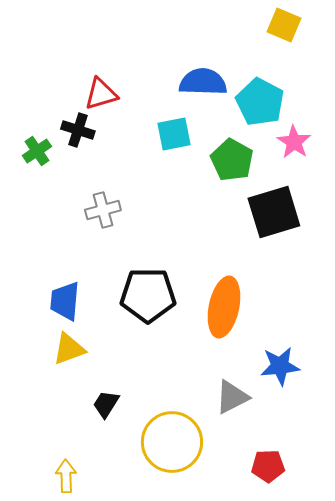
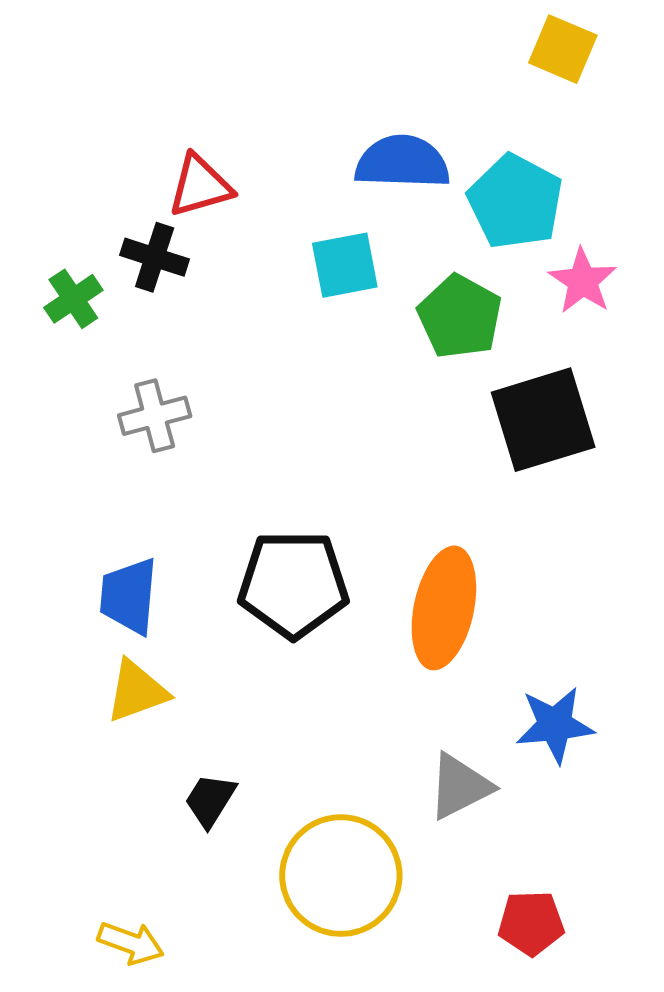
gray cross: (103, 210) -> (155, 416), moved
yellow arrow: (66, 476) -> (131, 943), turned 112

